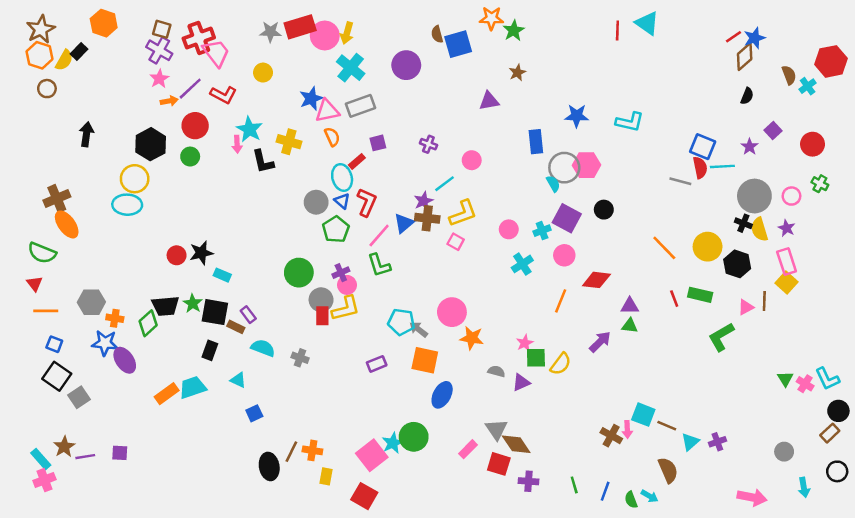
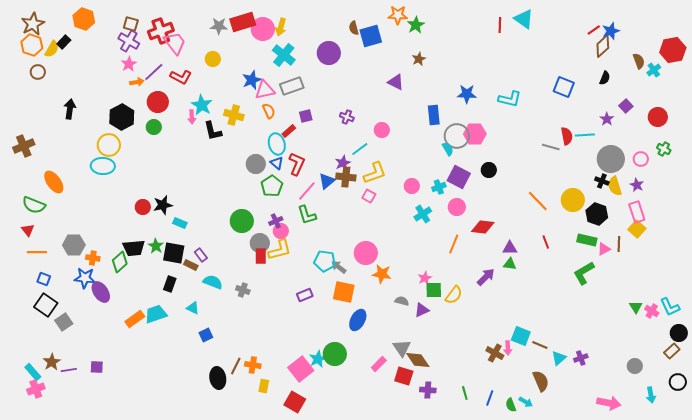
purple triangle: (489, 101) -> (396, 82), turned 36
blue square: (703, 147) -> (564, 87), moved
brown cross: (57, 198) -> (24, 146), moved
green rectangle: (700, 295) -> (587, 240), moved

